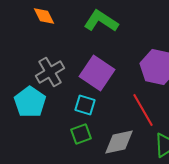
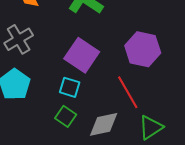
gray cross: (50, 72) -> (19, 39), moved
green square: (81, 134) -> (66, 116), turned -35

